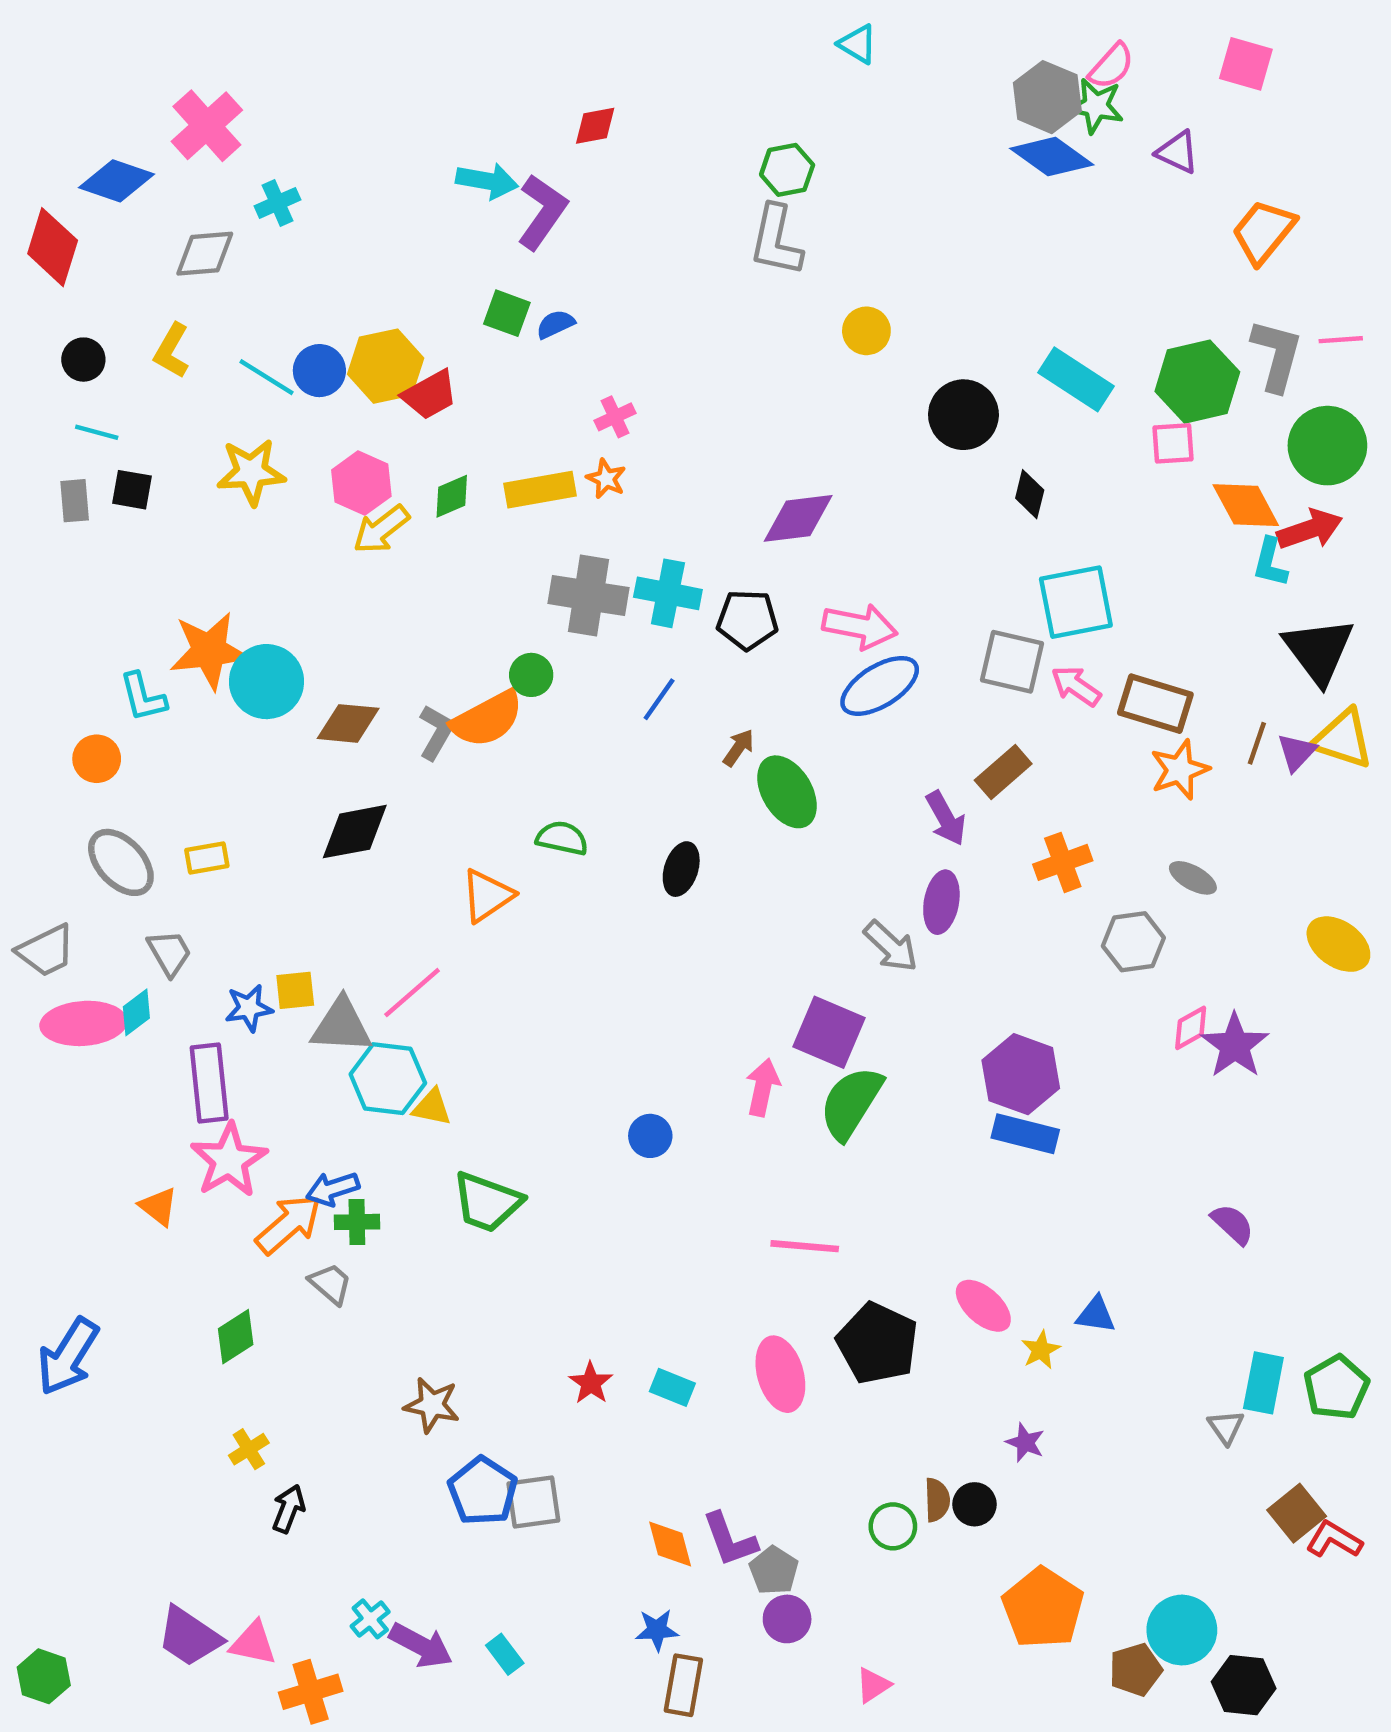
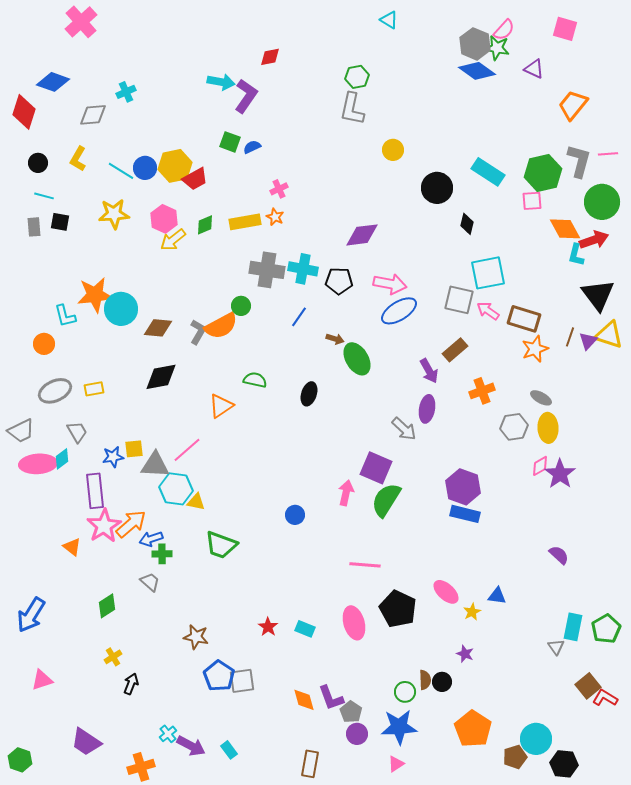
pink cross: (207, 126) -> (81, 22), moved
brown arrow: (739, 748) -> (335, 339), turned 72
gray ellipse: (121, 862) -> (55, 391), turned -72
yellow ellipse: (1338, 944) -> (548, 428), moved, turned 52
orange arrow: (289, 1224) -> (131, 524), moved
blue star: (657, 1630) -> (399, 727), moved, size x1.8
pink triangle: (253, 1643) -> (42, 680), moved, turned -30

